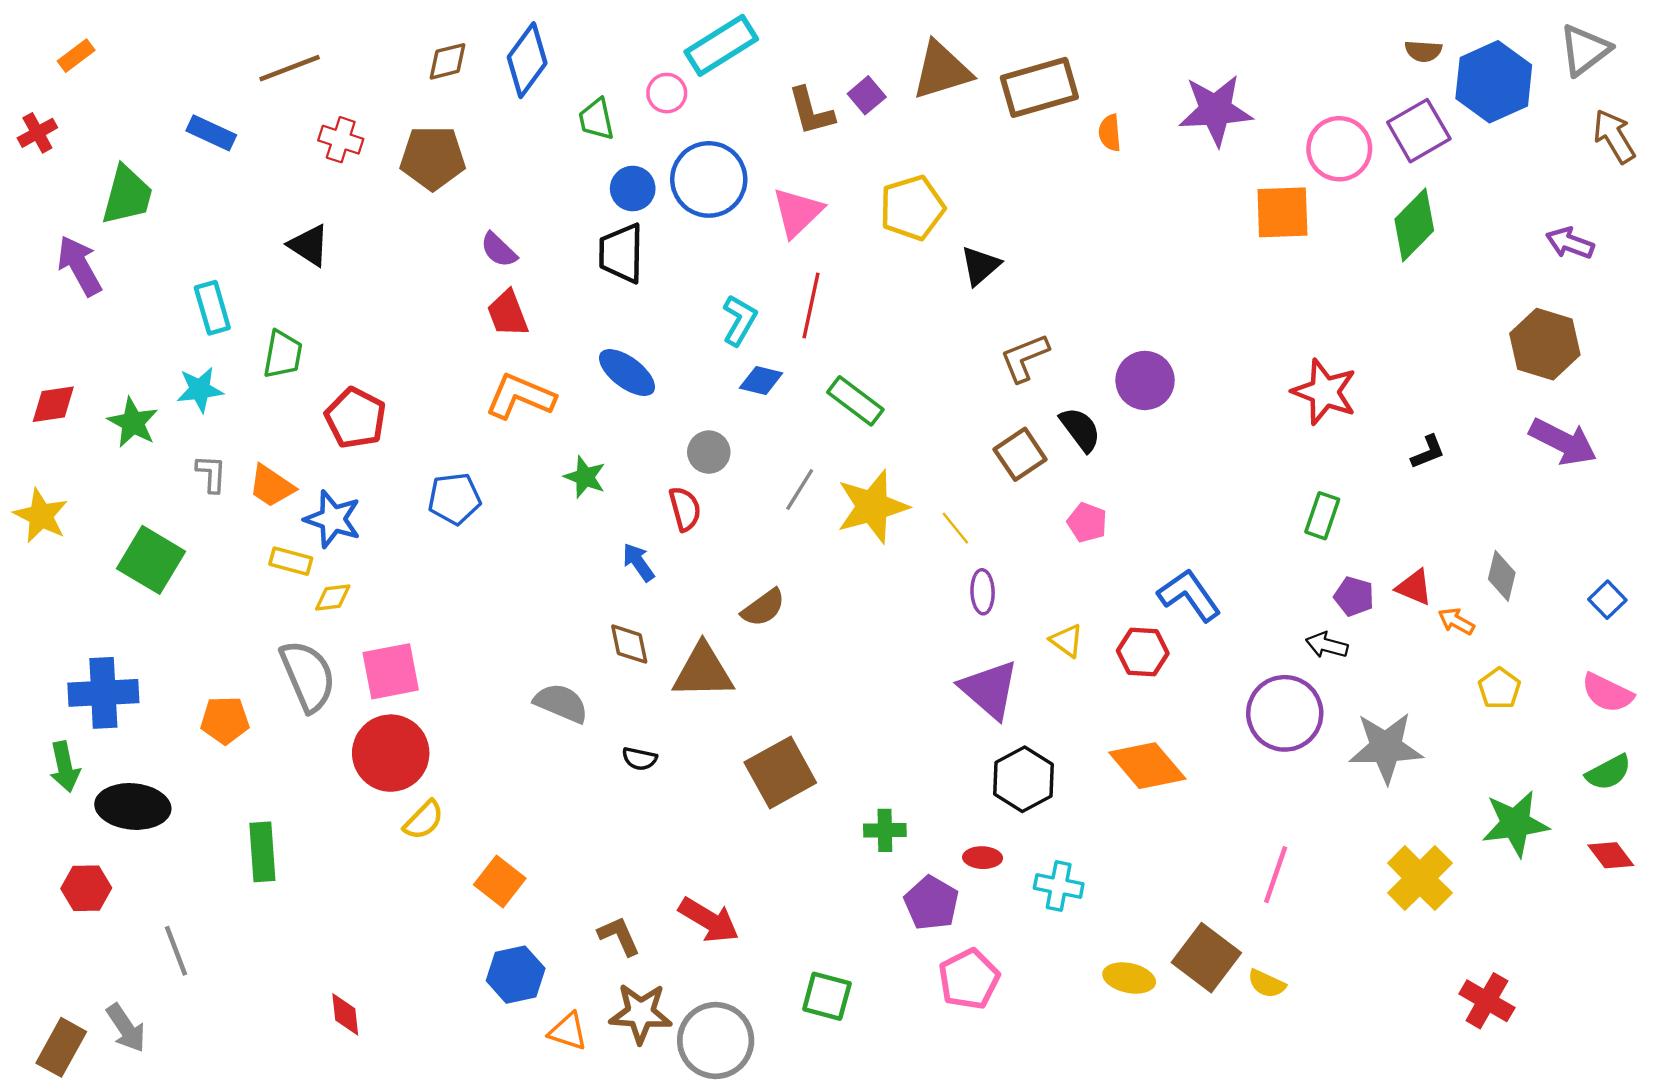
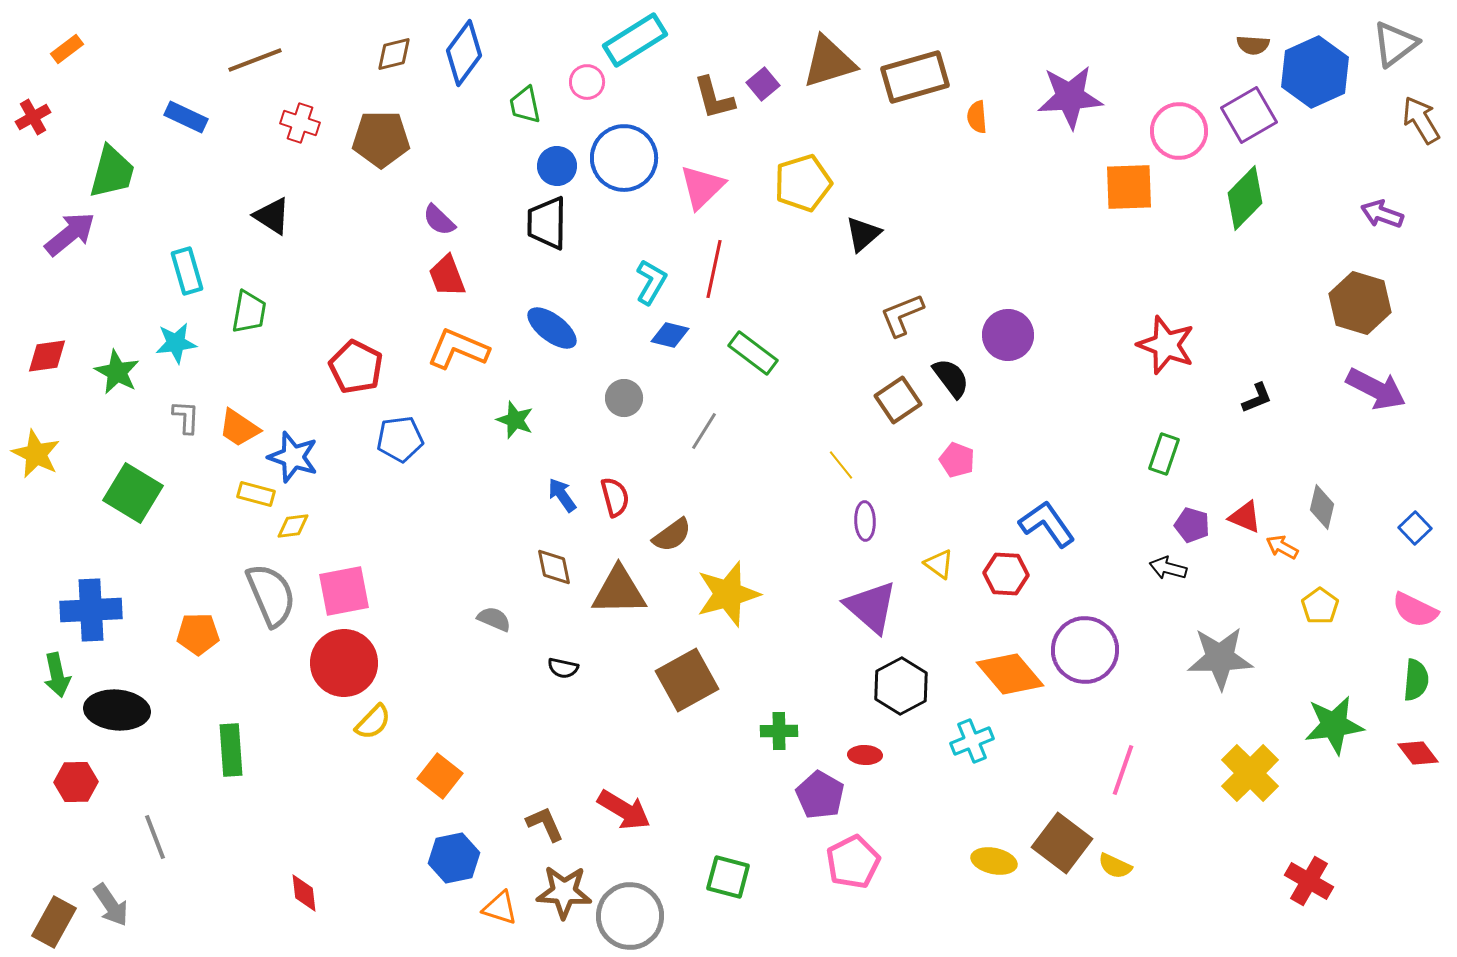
purple arrow: (79, 266) -> (70, 234), turned 80
red pentagon: (355, 418) -> (356, 367), moved
yellow star: (872, 507) -> (728, 594), moved
red semicircle: (685, 509) -> (615, 497), moved
gray semicircle: (561, 703) -> (494, 619), size x0.7
purple circle: (1285, 713) -> (1085, 650), moved
green semicircle: (1608, 772) -> (1416, 680), turned -57
cyan cross: (1059, 886) -> (972, 741), moved, turned -33

